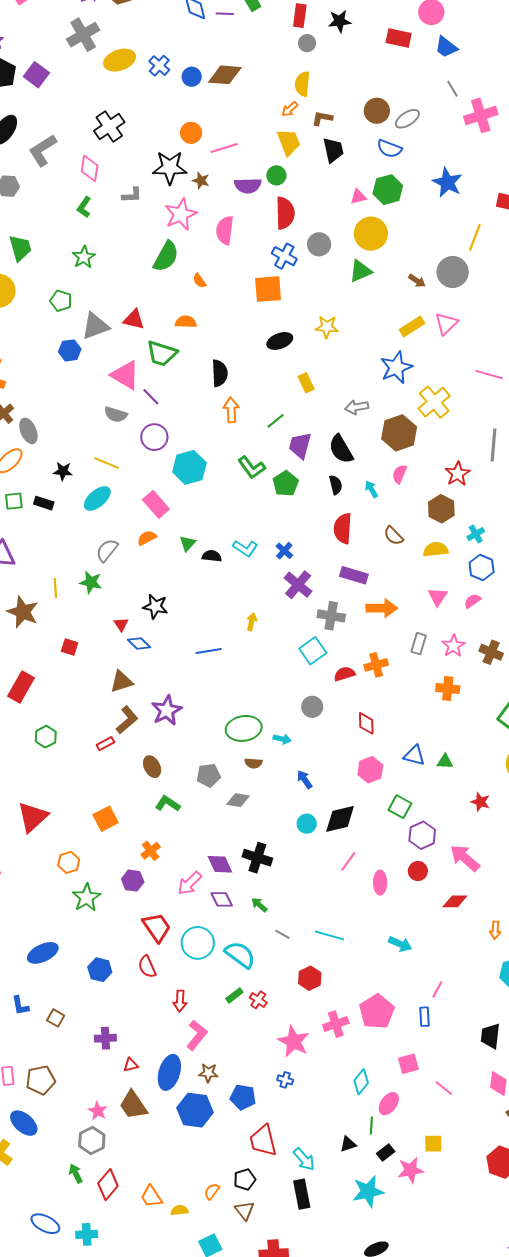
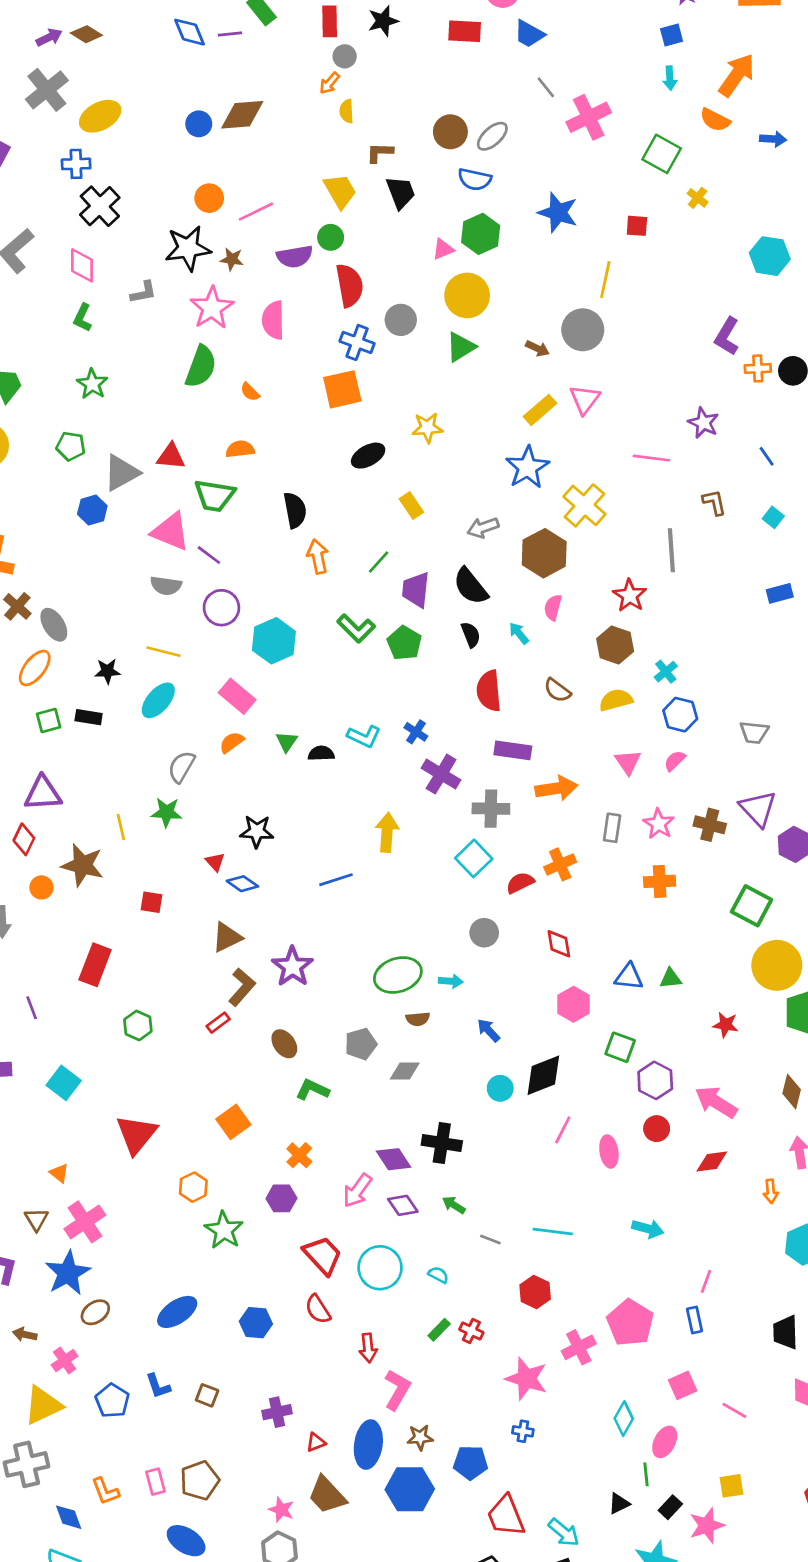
blue cross: (159, 66) -> (76, 164), moved, turned -35
yellow semicircle: (302, 84) -> (347, 111), size x0.7
orange arrow: (290, 109) -> (329, 83), moved
yellow arrow: (252, 622) -> (387, 832), size x1.6
cyan semicircle: (240, 955) -> (438, 1275), size x0.5

